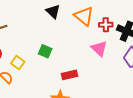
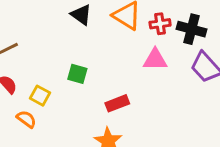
pink triangle: (99, 49) -> (155, 60), turned -36

